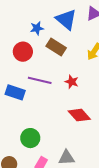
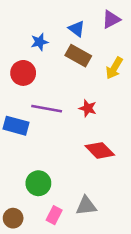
blue triangle: (66, 19) -> (77, 29), size x0.6
brown rectangle: (56, 47) -> (78, 56), moved

